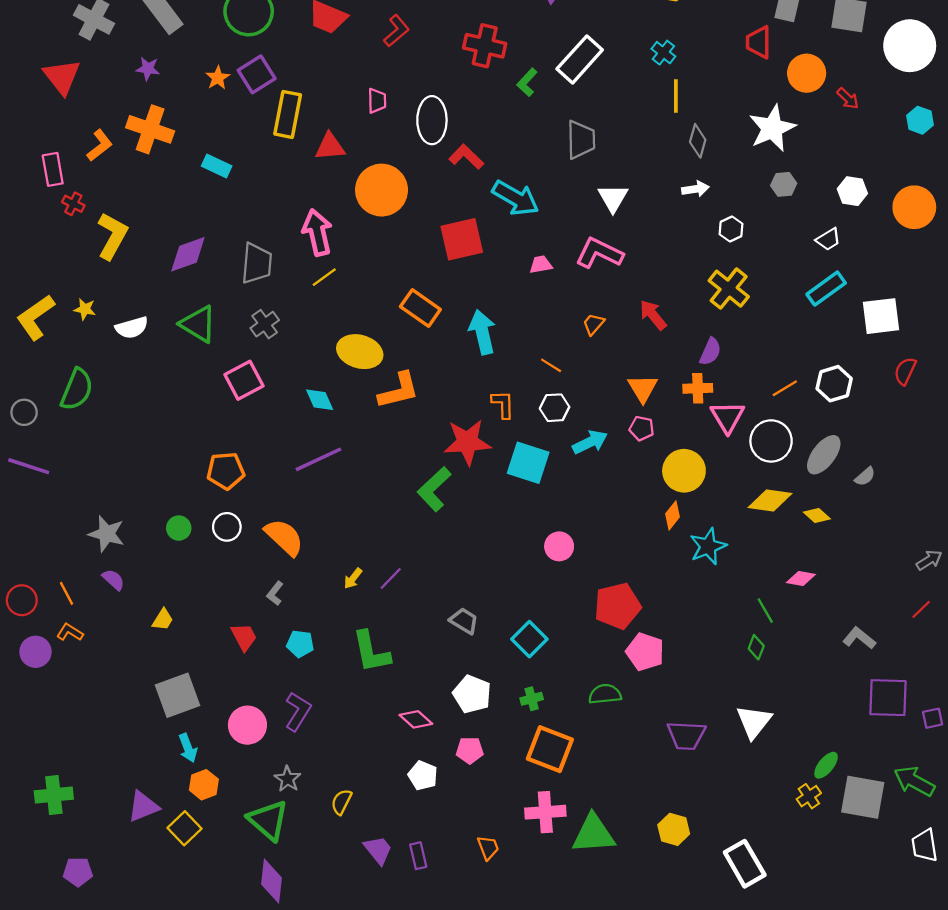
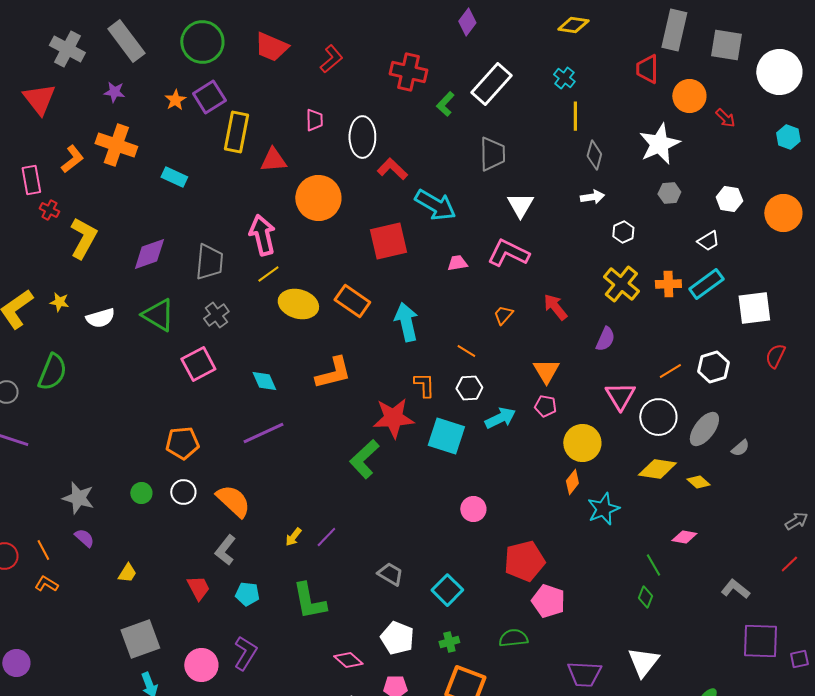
yellow ellipse: (360, 352) -> (298, 304), moved
orange cross: (698, 388) -> (668, 284), moved
gray L-shape: (275, 593) -> (225, 550), size x1.4
purple circle: (36, 652) -> (16, 663), moved

